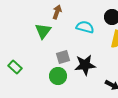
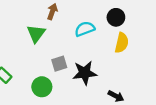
cyan semicircle: (85, 27) -> (85, 29), turned -36
green circle: (58, 76) -> (42, 87), moved

